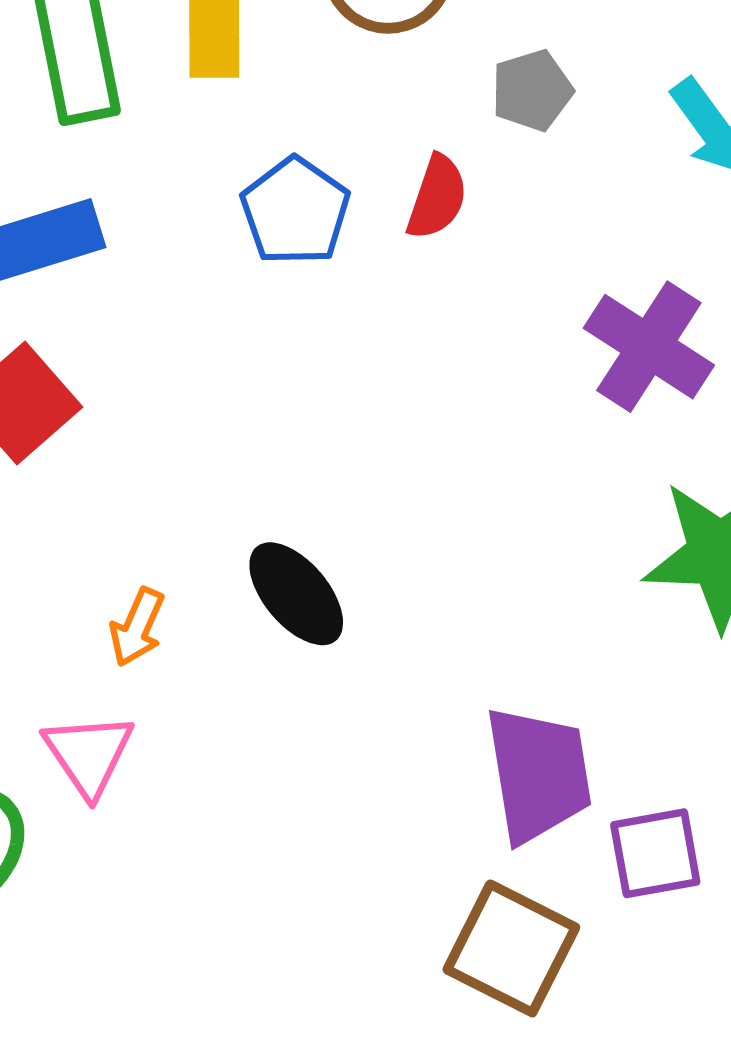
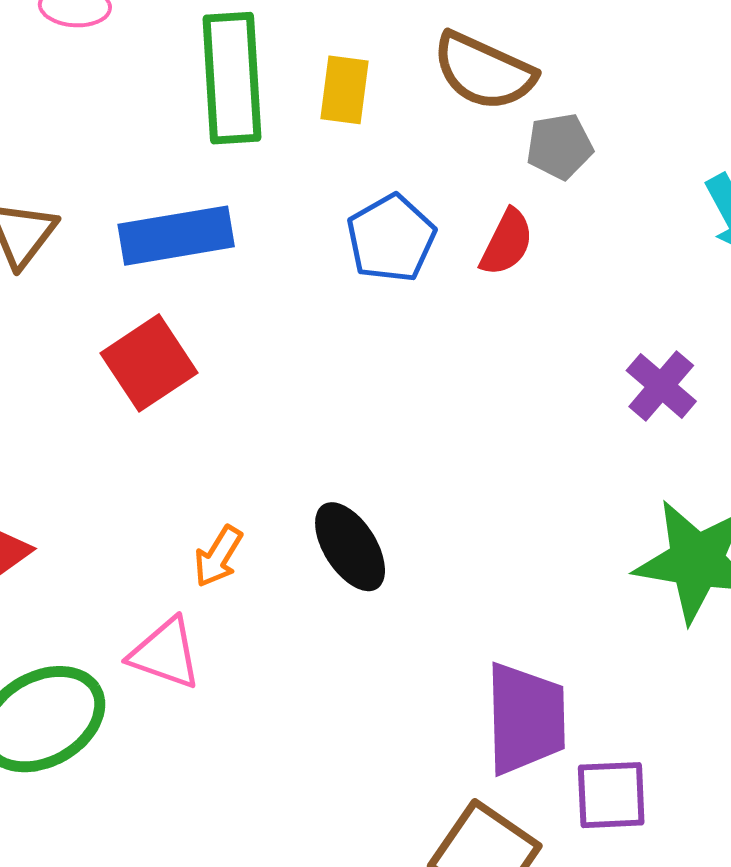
gray pentagon: (532, 90) -> (560, 146), moved
purple cross: (649, 347) -> (661, 386), size x0.7
pink triangle: (89, 754) -> (165, 654), turned -44

